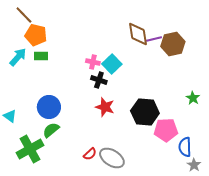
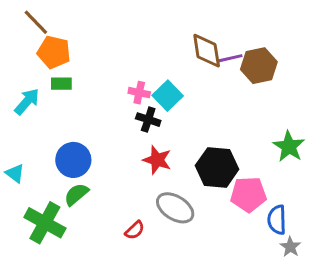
cyan arrow: (18, 57) -> (27, 102), moved
green star: (193, 98) -> (289, 146), size x1.5
green cross: (30, 149) -> (45, 223), turned -32
gray ellipse: (112, 158) -> (175, 208), moved

